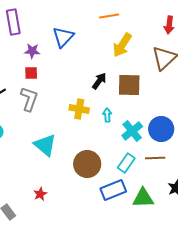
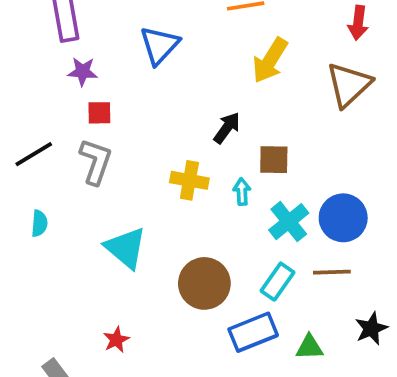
purple star: (32, 51) -> (83, 72), moved
brown square: (129, 85) -> (274, 160), moved, size x0.7
green triangle: (143, 198) -> (309, 347), size x0.7

